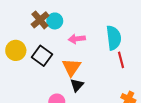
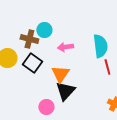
brown cross: (40, 20) -> (29, 39), moved, turned -36
black triangle: (77, 85) -> (65, 91), size x1.5

